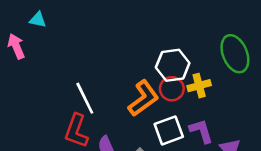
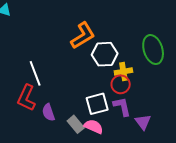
red circle: (172, 89) -> (121, 84), moved
orange L-shape: (143, 98) -> (83, 36), moved

